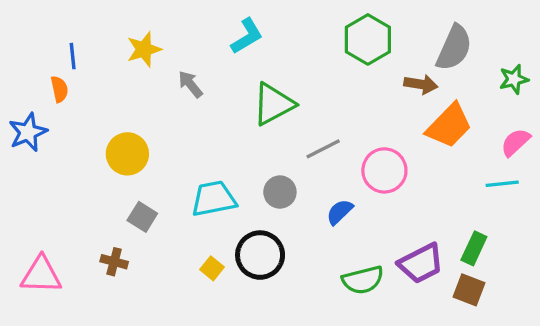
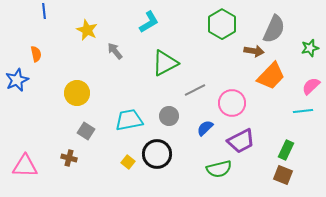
yellow star: (144, 49) -> (87, 30), turned -30
blue line: (73, 56) -> (44, 11), moved
purple trapezoid: (421, 263) -> (241, 141), moved

